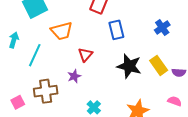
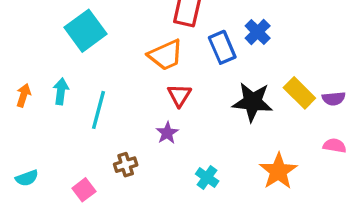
blue cross: (162, 28) -> (258, 32), moved
orange trapezoid: (62, 31) -> (166, 55), moved
brown cross: (46, 91) -> (126, 165), size x0.6

